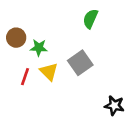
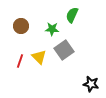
brown circle: (16, 38) -> (21, 26), moved
green star: (39, 48) -> (52, 29), moved

